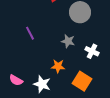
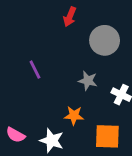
orange square: (82, 81) -> (107, 136), turned -30

